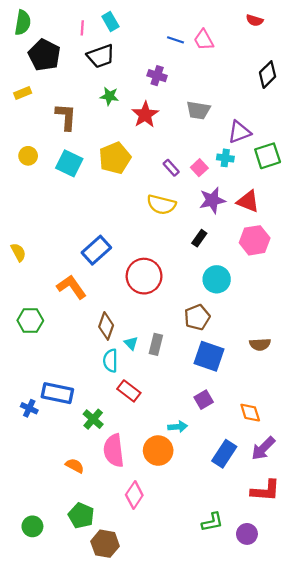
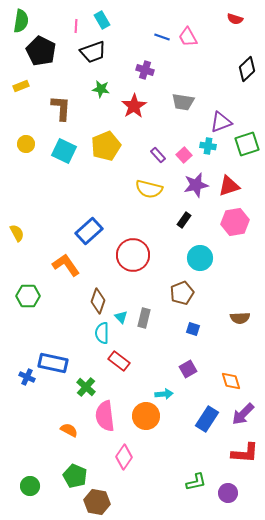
red triangle: (248, 201) -> (229, 186), turned -40
blue square: (209, 356) -> (193, 329), size x0.5

